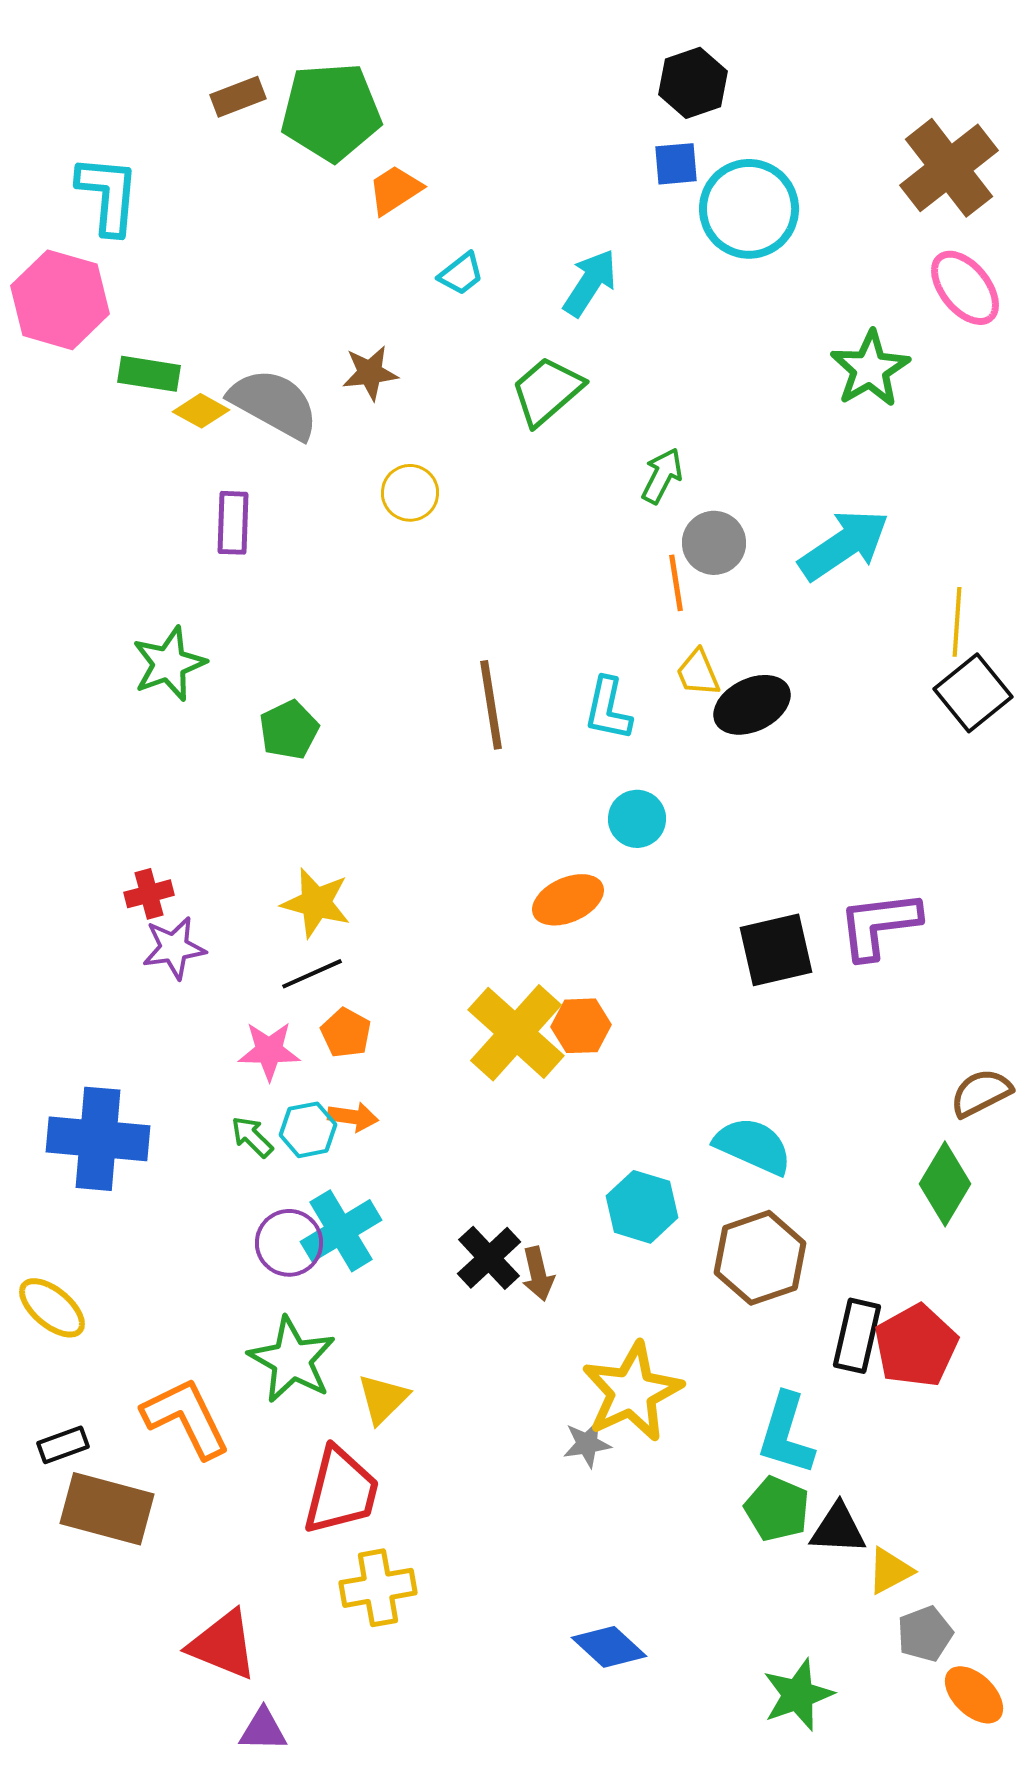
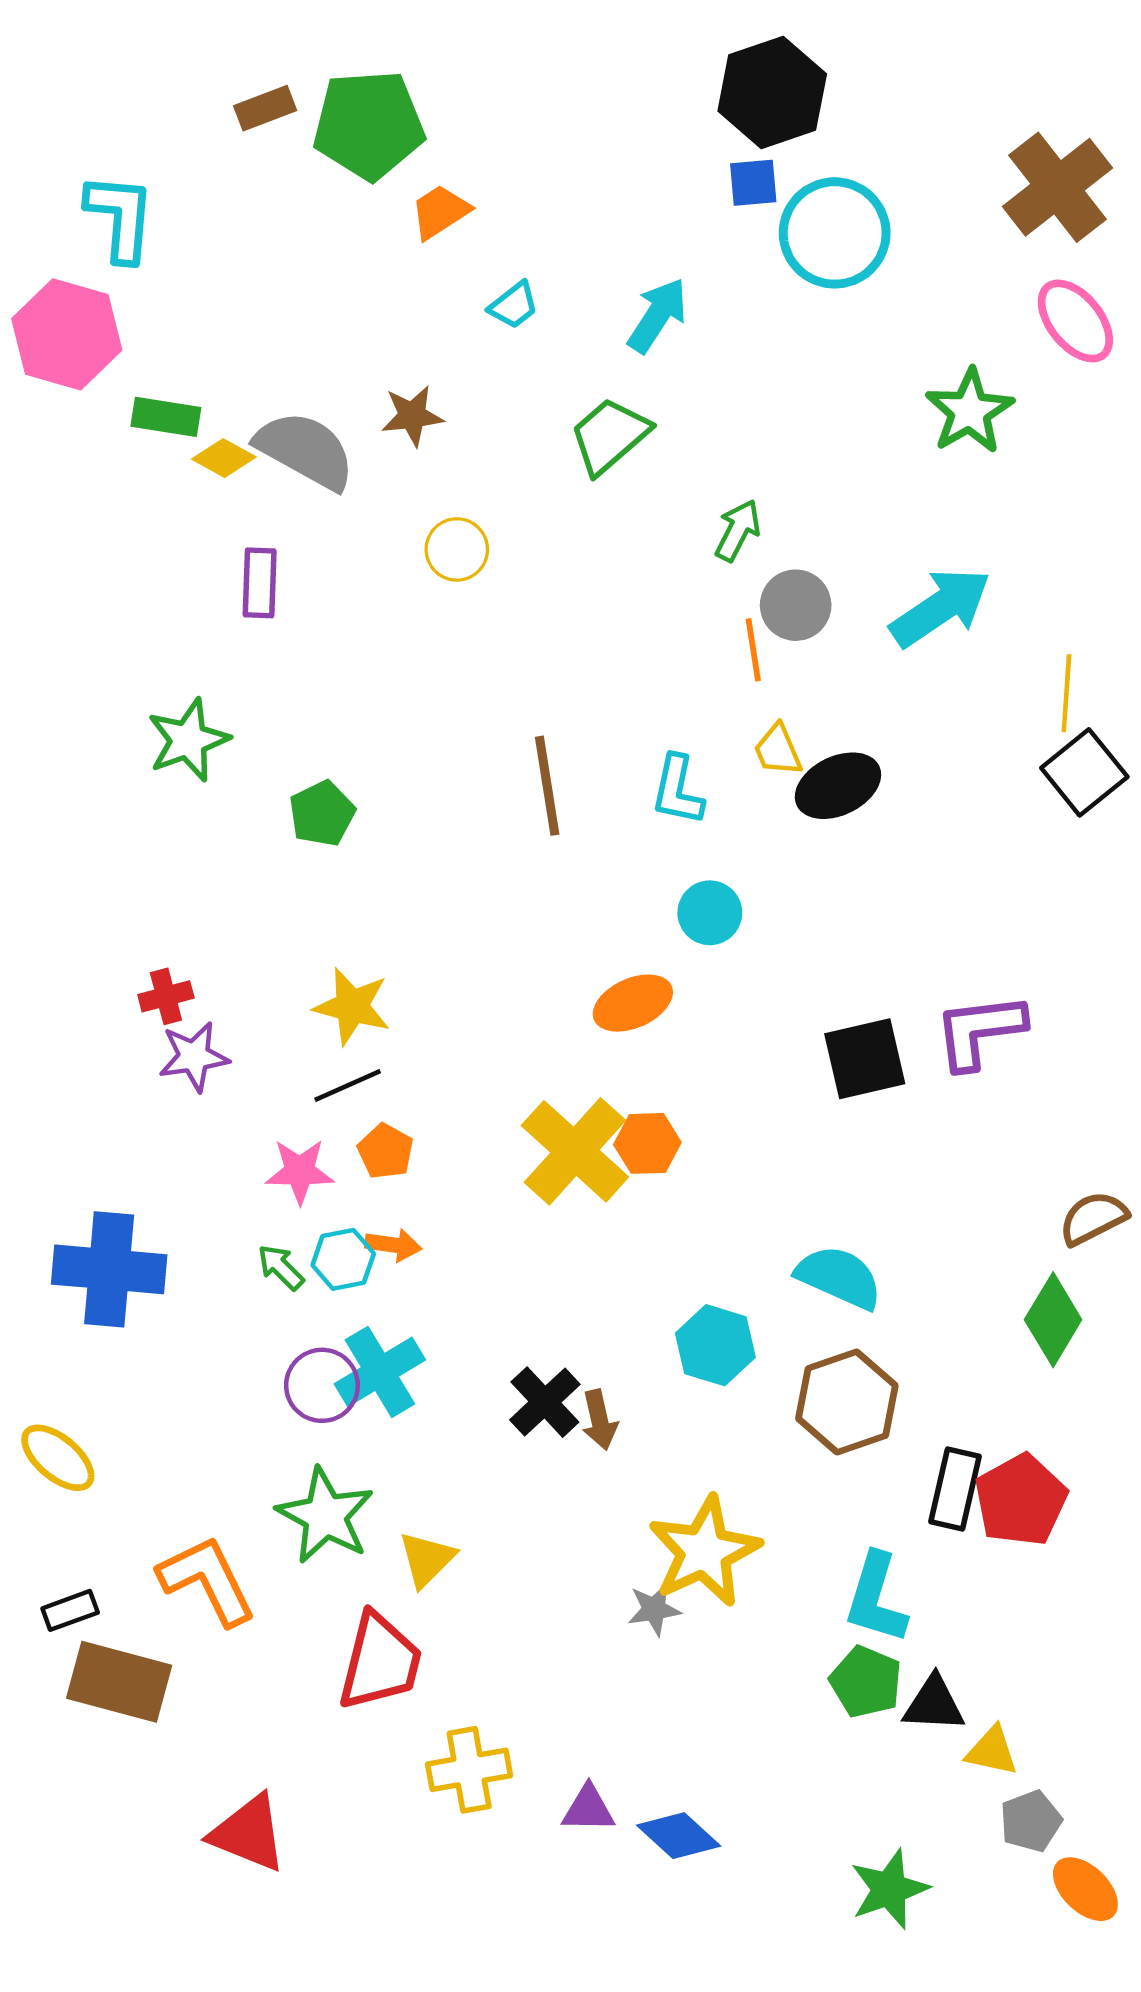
black hexagon: (693, 83) -> (772, 93), size x1.4
yellow triangle: (890, 1571) -> (992, 1751), turned 40
yellow cross: (378, 1588) -> (469, 1770), moved
purple triangle: (263, 1730) -> (588, 1809), moved

